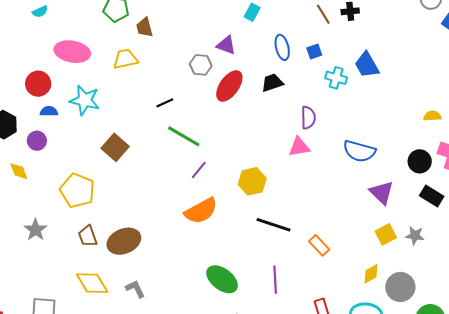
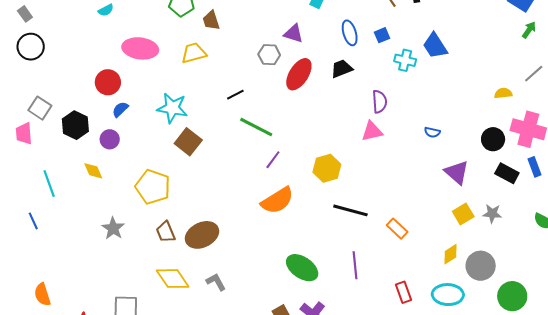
cyan star: (85, 100) -> (172, 108), moved
blue semicircle: (49, 111) -> (120, 109), turned -42
blue semicircle: (359, 151) -> (432, 132), size x0.5

